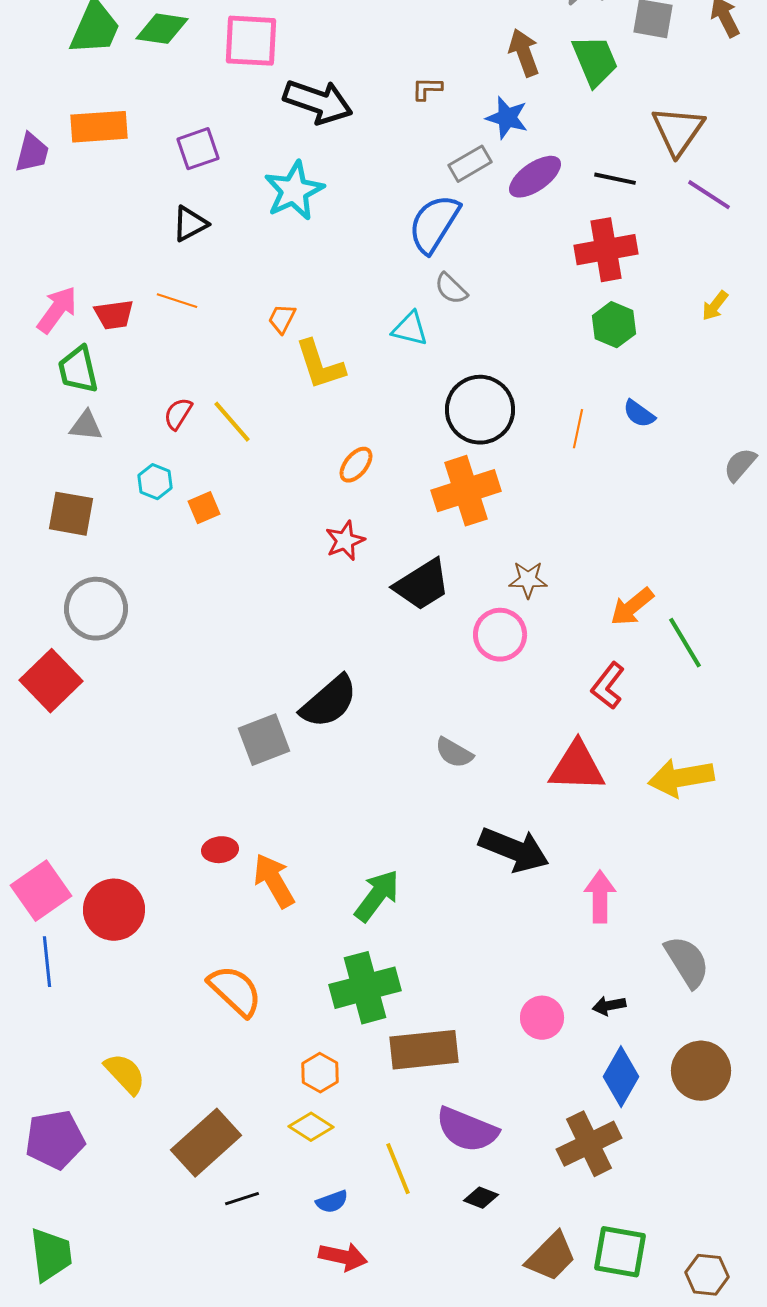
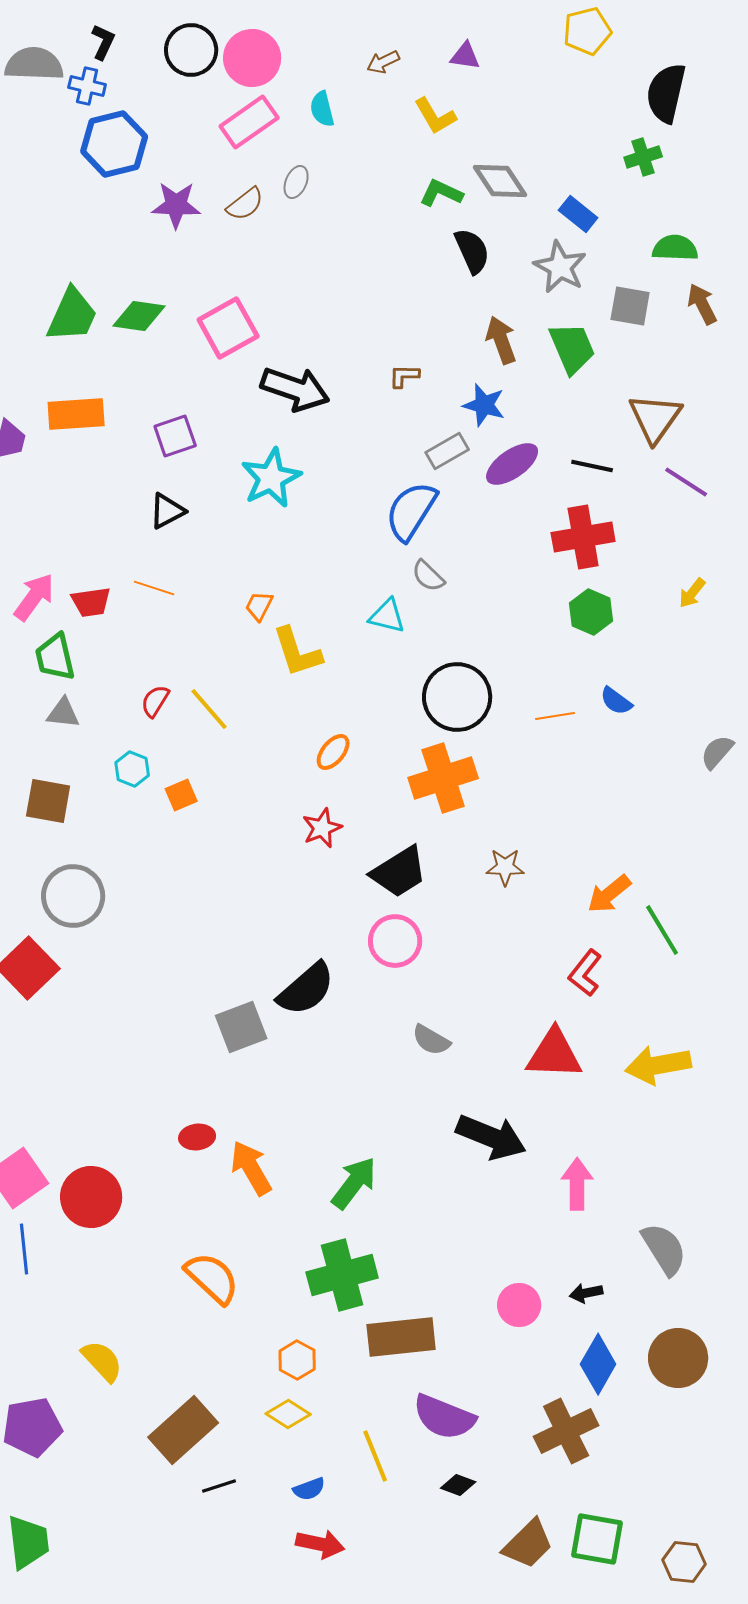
pink square: (251, 41) -> (228, 328), turned -32
orange line: (578, 429) -> (555, 716), turned 69
pink circle: (500, 635) -> (395, 941), moved

